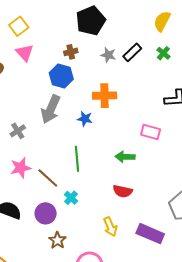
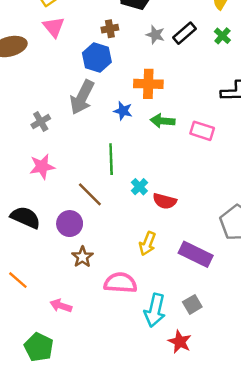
green arrow: (125, 157) -> (163, 121), moved
brown line: (48, 178) -> (90, 194), moved
cyan cross: (71, 198) -> (139, 187), moved
yellow arrow: (110, 227) -> (147, 244), turned 42

